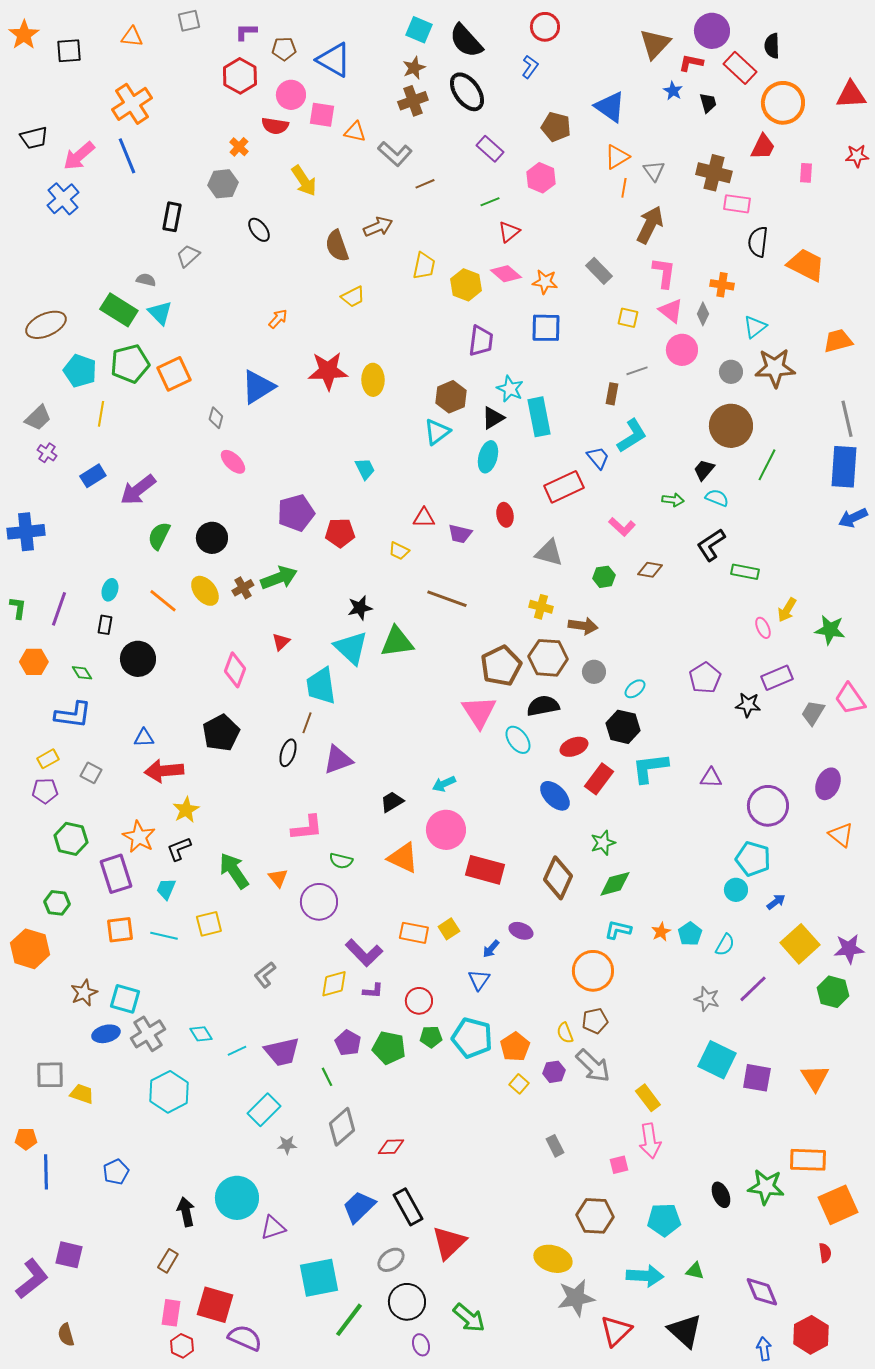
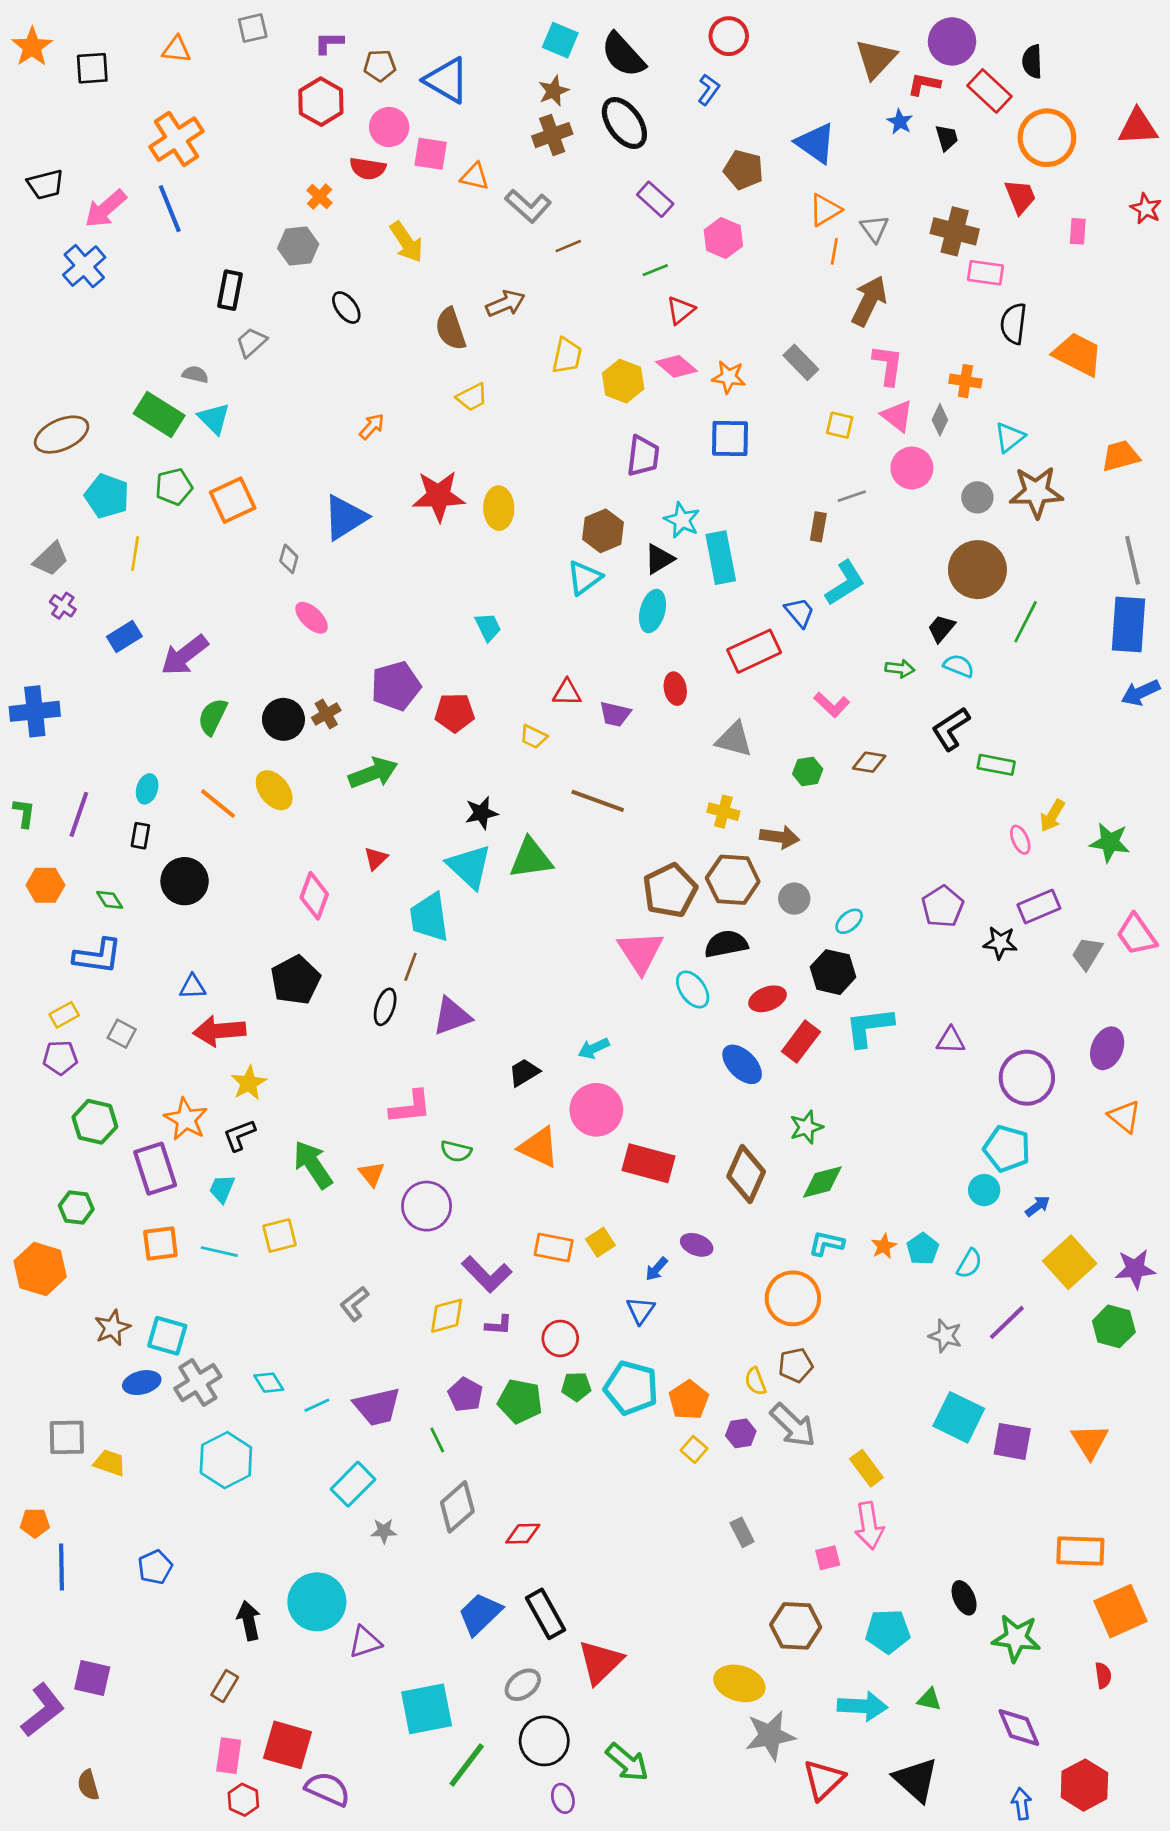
red trapezoid: (763, 147) -> (1020, 197), turned -48
red star: (857, 156) -> (1146, 209), turned 30
green pentagon: (130, 364) -> (174, 487), size x0.7
brown cross: (243, 588) -> (326, 714), moved
green star: (766, 1187) -> (1016, 1638), moved

